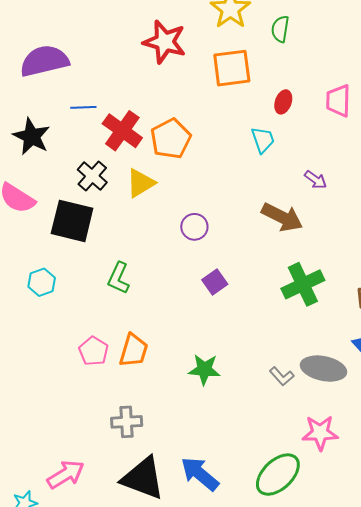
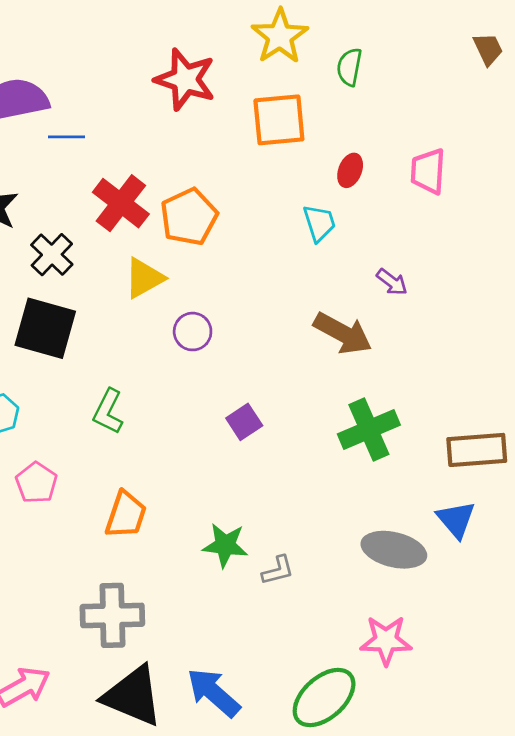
blue line: (83, 107) -> (67, 137), moved
black cross: (92, 176) -> (52, 255), moved
purple circle: (194, 227) -> (193, 332), moved
pink pentagon: (94, 351) -> (36, 483), moved
gray L-shape: (282, 376) -> (278, 570), moved, turned -65
gray cross: (127, 422) -> (112, 615), size x1.4

